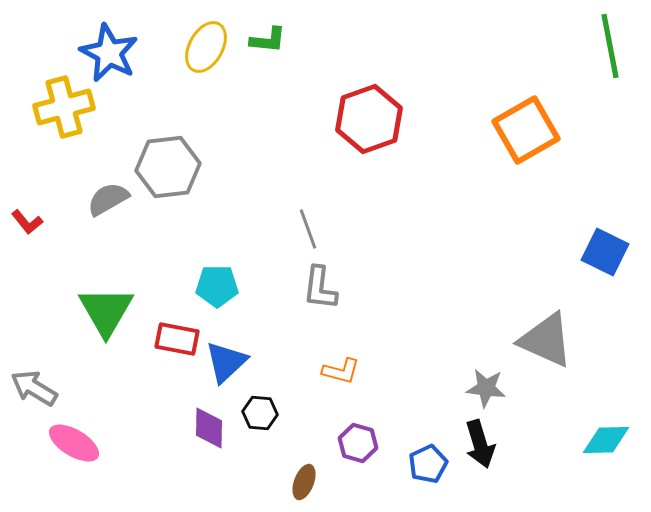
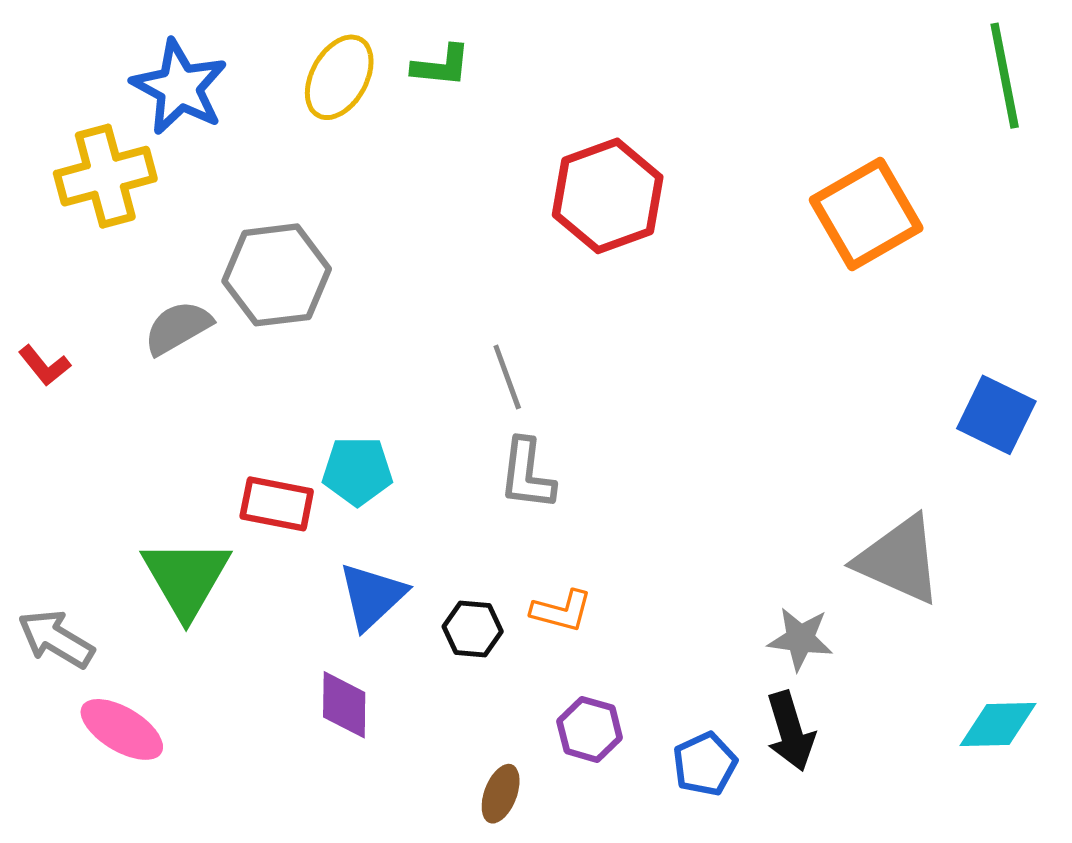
green triangle: (106, 311) -> (186, 578), moved
red rectangle: (177, 339) -> (277, 504), moved
black hexagon: (260, 413) -> (473, 629), moved

